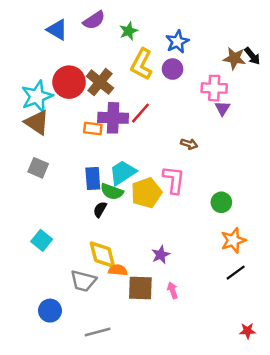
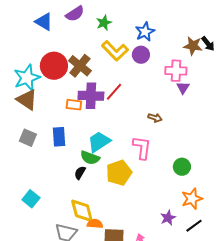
yellow L-shape: (142, 64) -> (115, 51), turned -72
blue rectangle: (93, 178) -> (59, 137), moved
yellow pentagon: (146, 193) -> (119, 173), moved
purple star: (161, 255) -> (168, 218), moved

